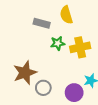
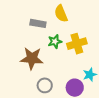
brown star: (25, 73) -> (32, 58), moved, turned 30

